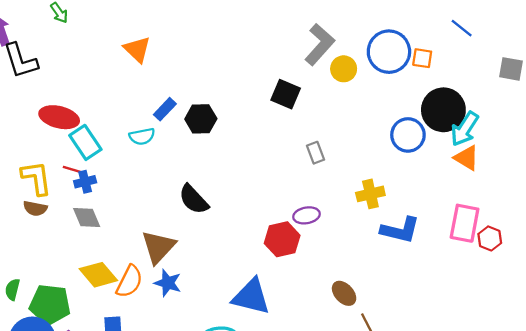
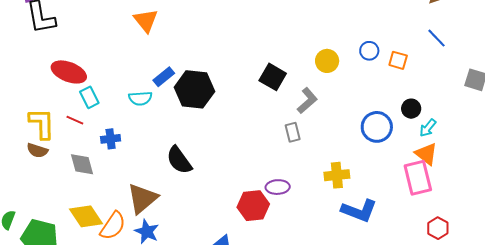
gray L-shape: (320, 44) -> (307, 101), moved, size x0.7
blue circle: (389, 52) -> (369, 51), size x0.5
black circle: (443, 110) -> (411, 109), size x0.5
black hexagon: (201, 119) -> (194, 89), size x1.4
cyan arrow: (465, 129) -> (428, 128), size x0.6
cyan rectangle: (85, 142) -> (89, 97), size x0.7
blue cross: (85, 182) -> (111, 139), moved
pink rectangle: (465, 223) -> (418, 178), moved, turned -32

